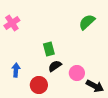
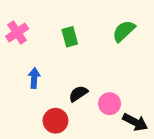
green rectangle: (49, 49) -> (70, 37), moved
blue arrow: (16, 70) -> (34, 78), moved

